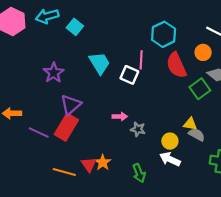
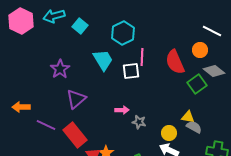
cyan hexagon: (164, 34) -> (123, 33), moved
white square: (129, 75) -> (131, 71), turned -30
red rectangle: (66, 127) -> (75, 135), moved, turned -70

